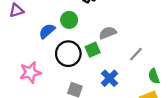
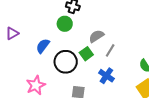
green circle: (69, 20) -> (65, 24), moved
gray line: (136, 54) -> (110, 50), moved

